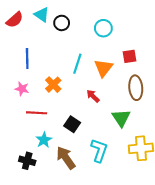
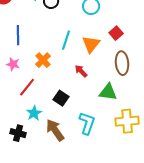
red square: (129, 56) -> (116, 33), turned -32
red line: (37, 113) -> (27, 87), turned -54
green triangle: (121, 118) -> (108, 92), turned -48

